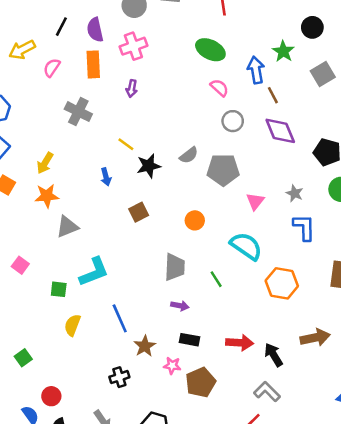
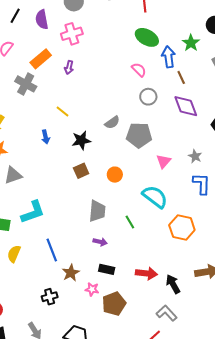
green ellipse: (210, 50) -> (147, 37), moved
orange rectangle: (93, 64) -> (41, 59), moved, turned 50
black star: (149, 166) -> (81, 140), moved
brown square: (139, 212) -> (81, 171), moved

